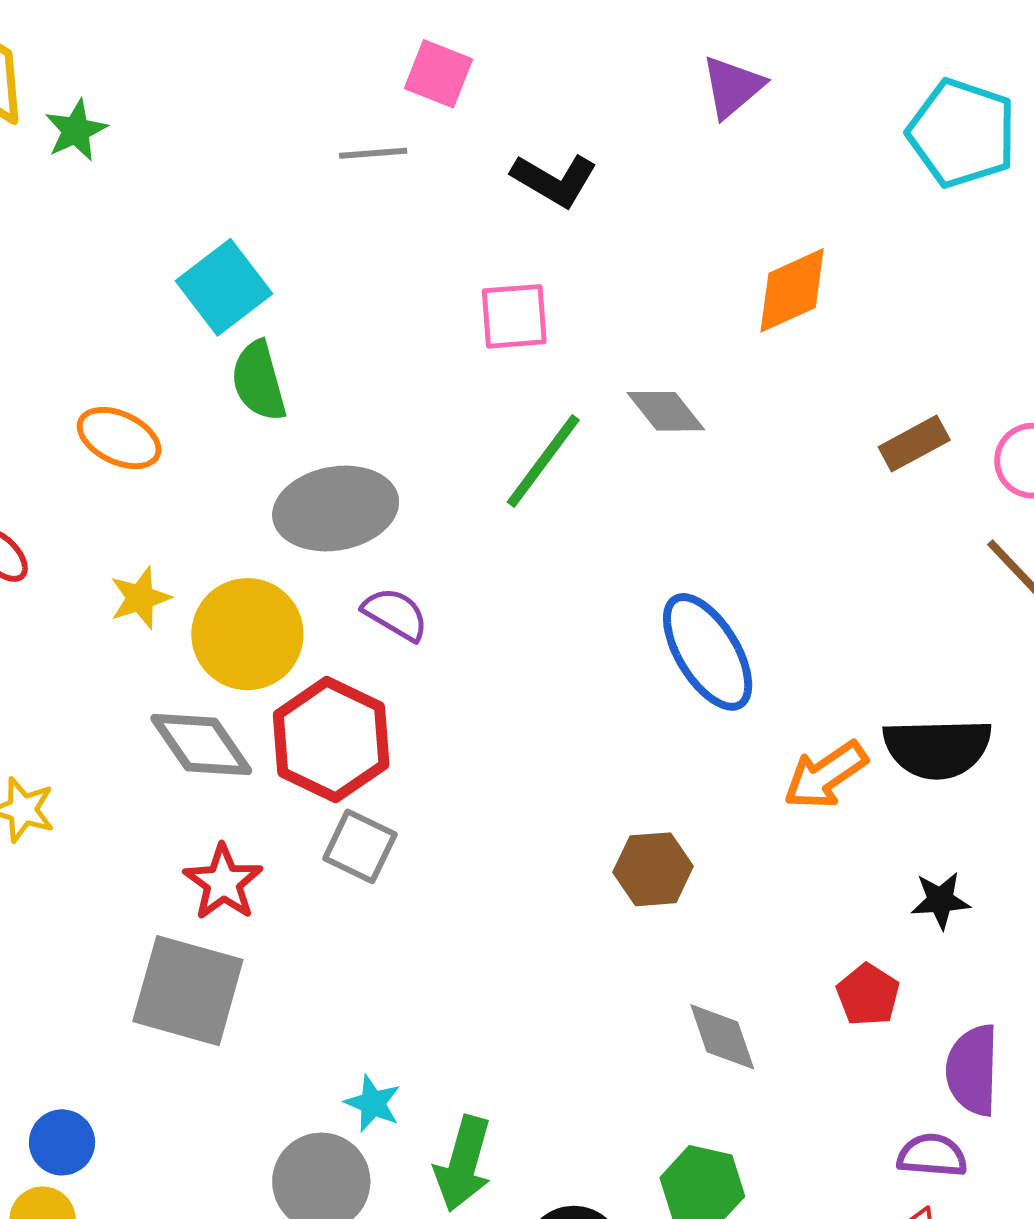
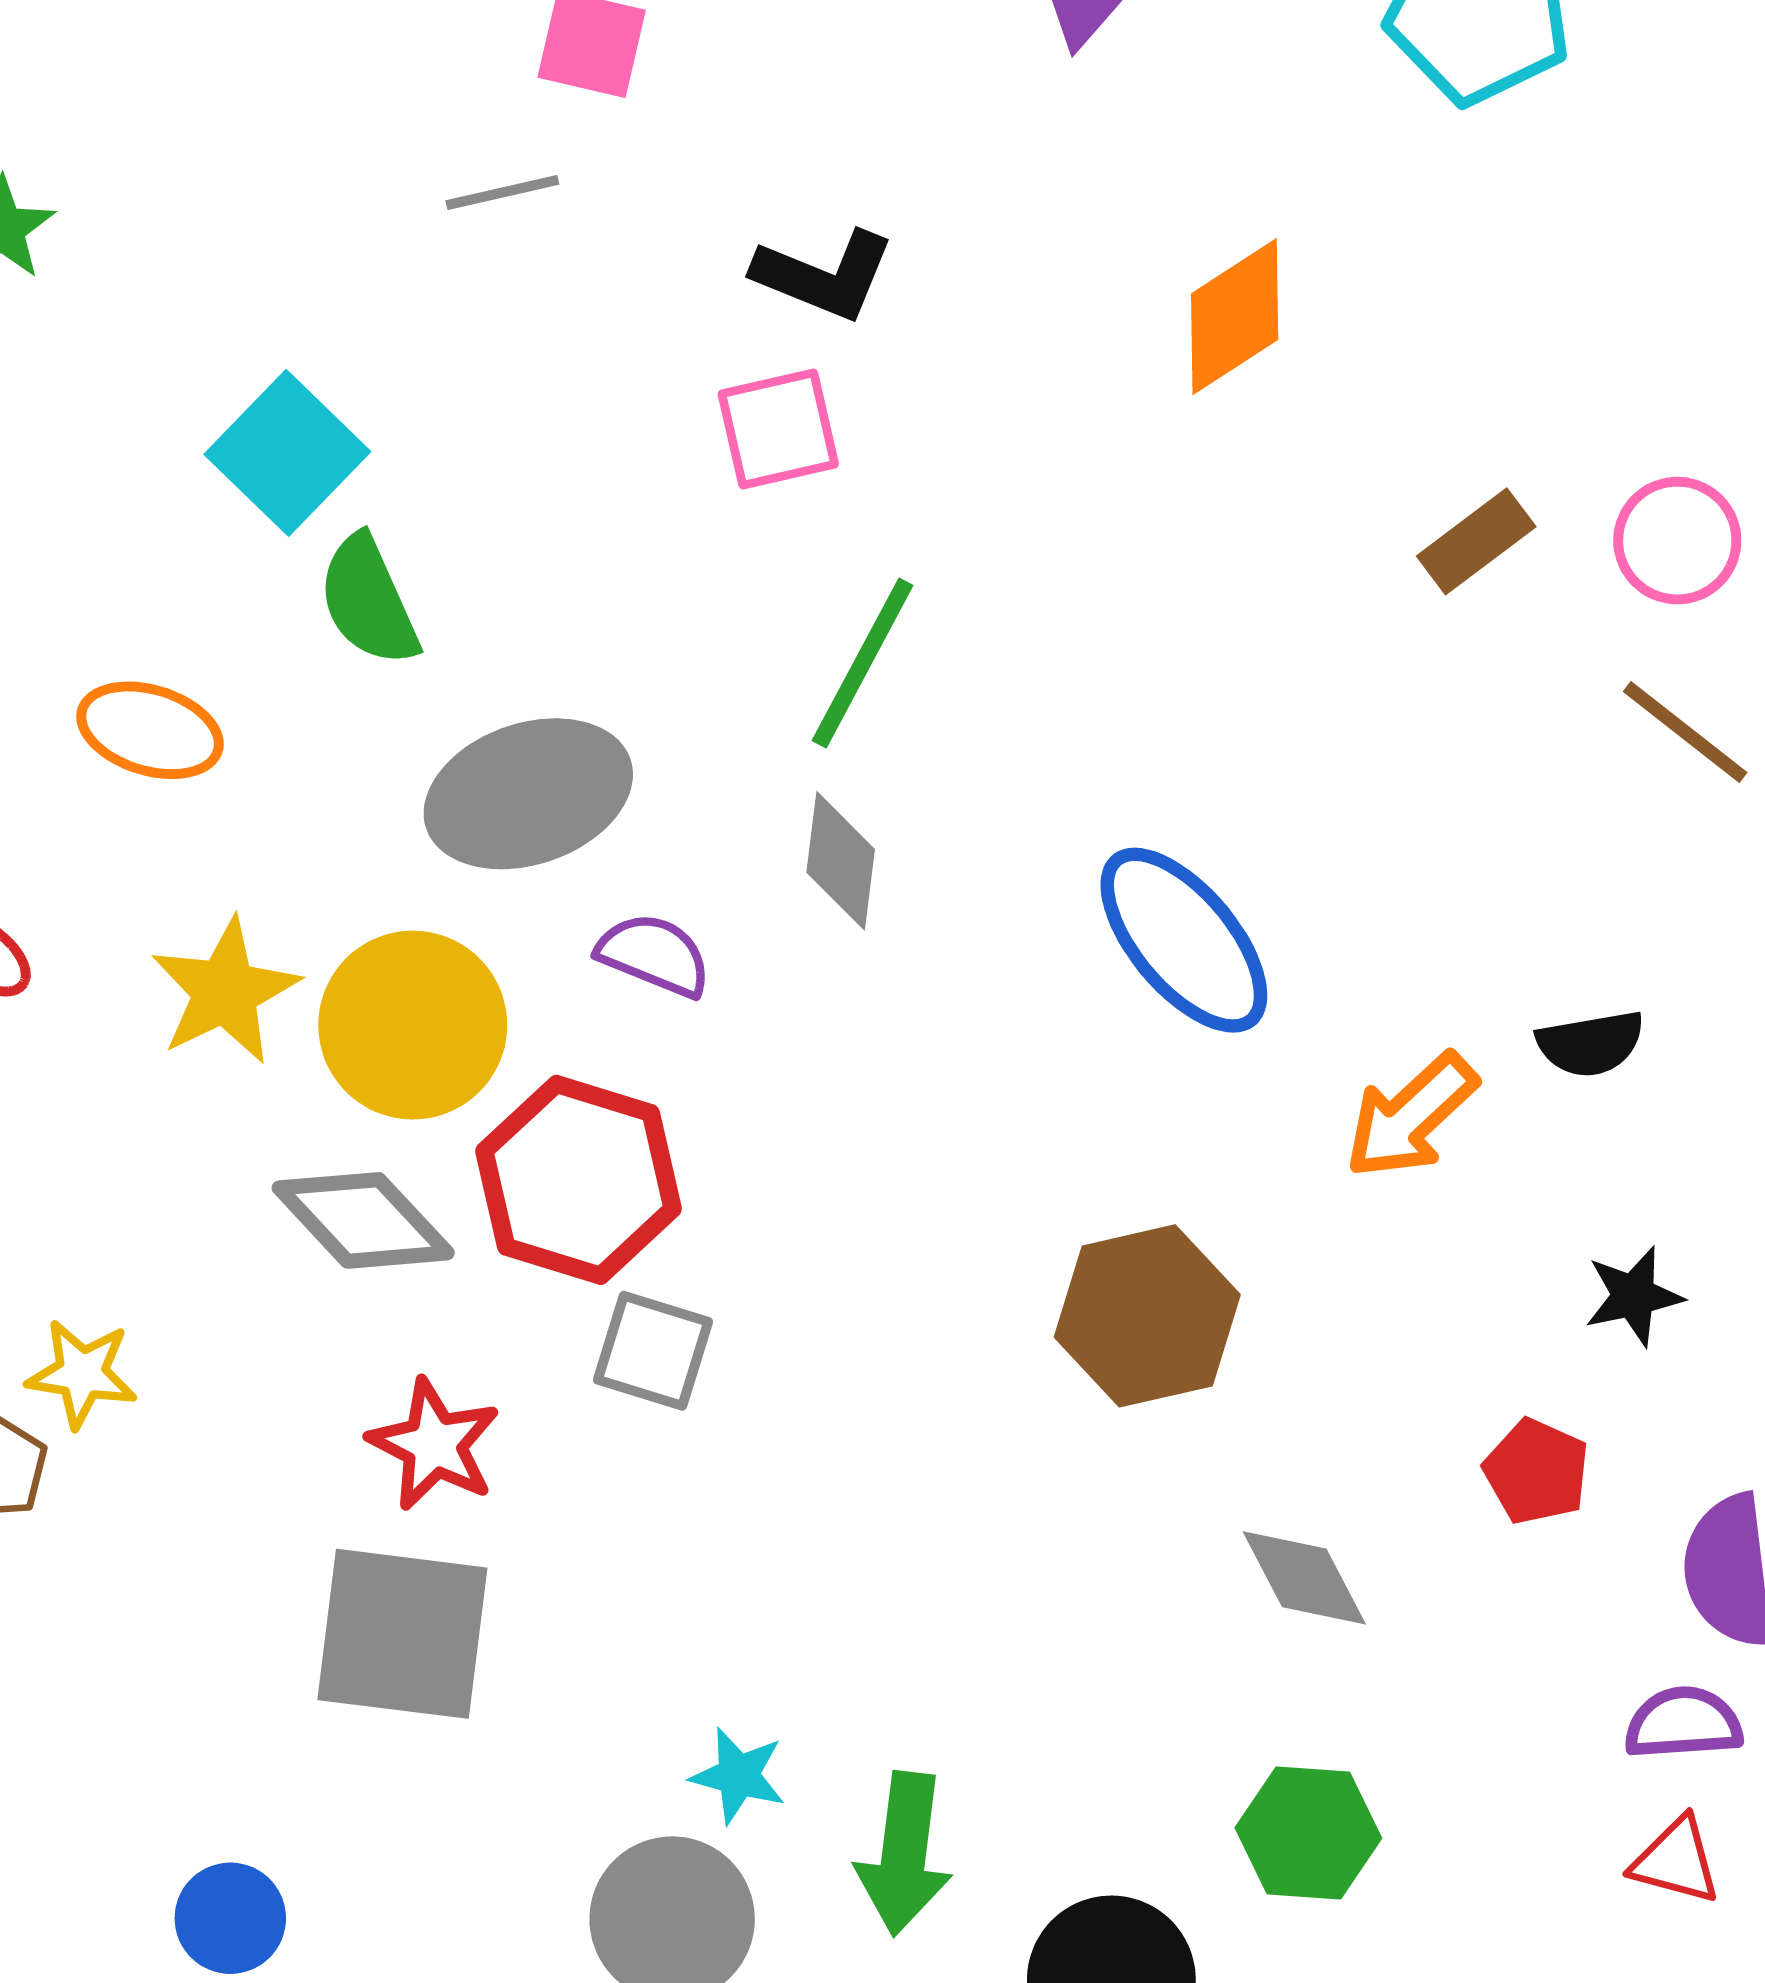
black L-shape: (554, 180) -> (824, 275), moved
gray diamond: (666, 411) -> (841, 861), moved, turned 54
yellow star: (140, 598) -> (225, 991), size x1.4
black semicircle: (937, 748) -> (1591, 1044), size x0.6
brown hexagon: (653, 869) -> (1147, 1316), size x1.4

